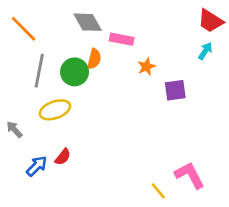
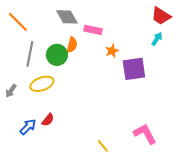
purple square: (175, 90) -> (134, 69), size x1.4
gray arrow: (14, 129) -> (11, 91), moved, turned -104
yellow line: (158, 191) -> (103, 146), moved

